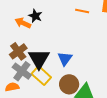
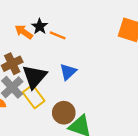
orange line: (82, 11) -> (58, 35), moved
blue triangle: (65, 59) -> (68, 72), moved

